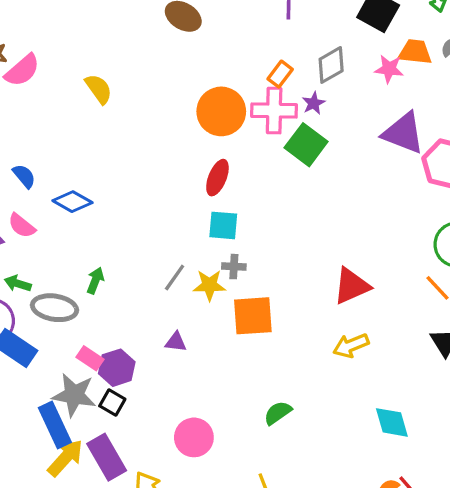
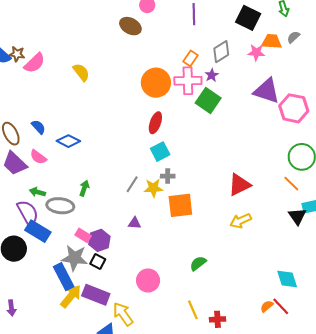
cyan square: (223, 225) -> (160, 152), turned -30
cyan diamond: (392, 422) -> (287, 279), moved
purple rectangle: (107, 457) -> (96, 295), turned -36

